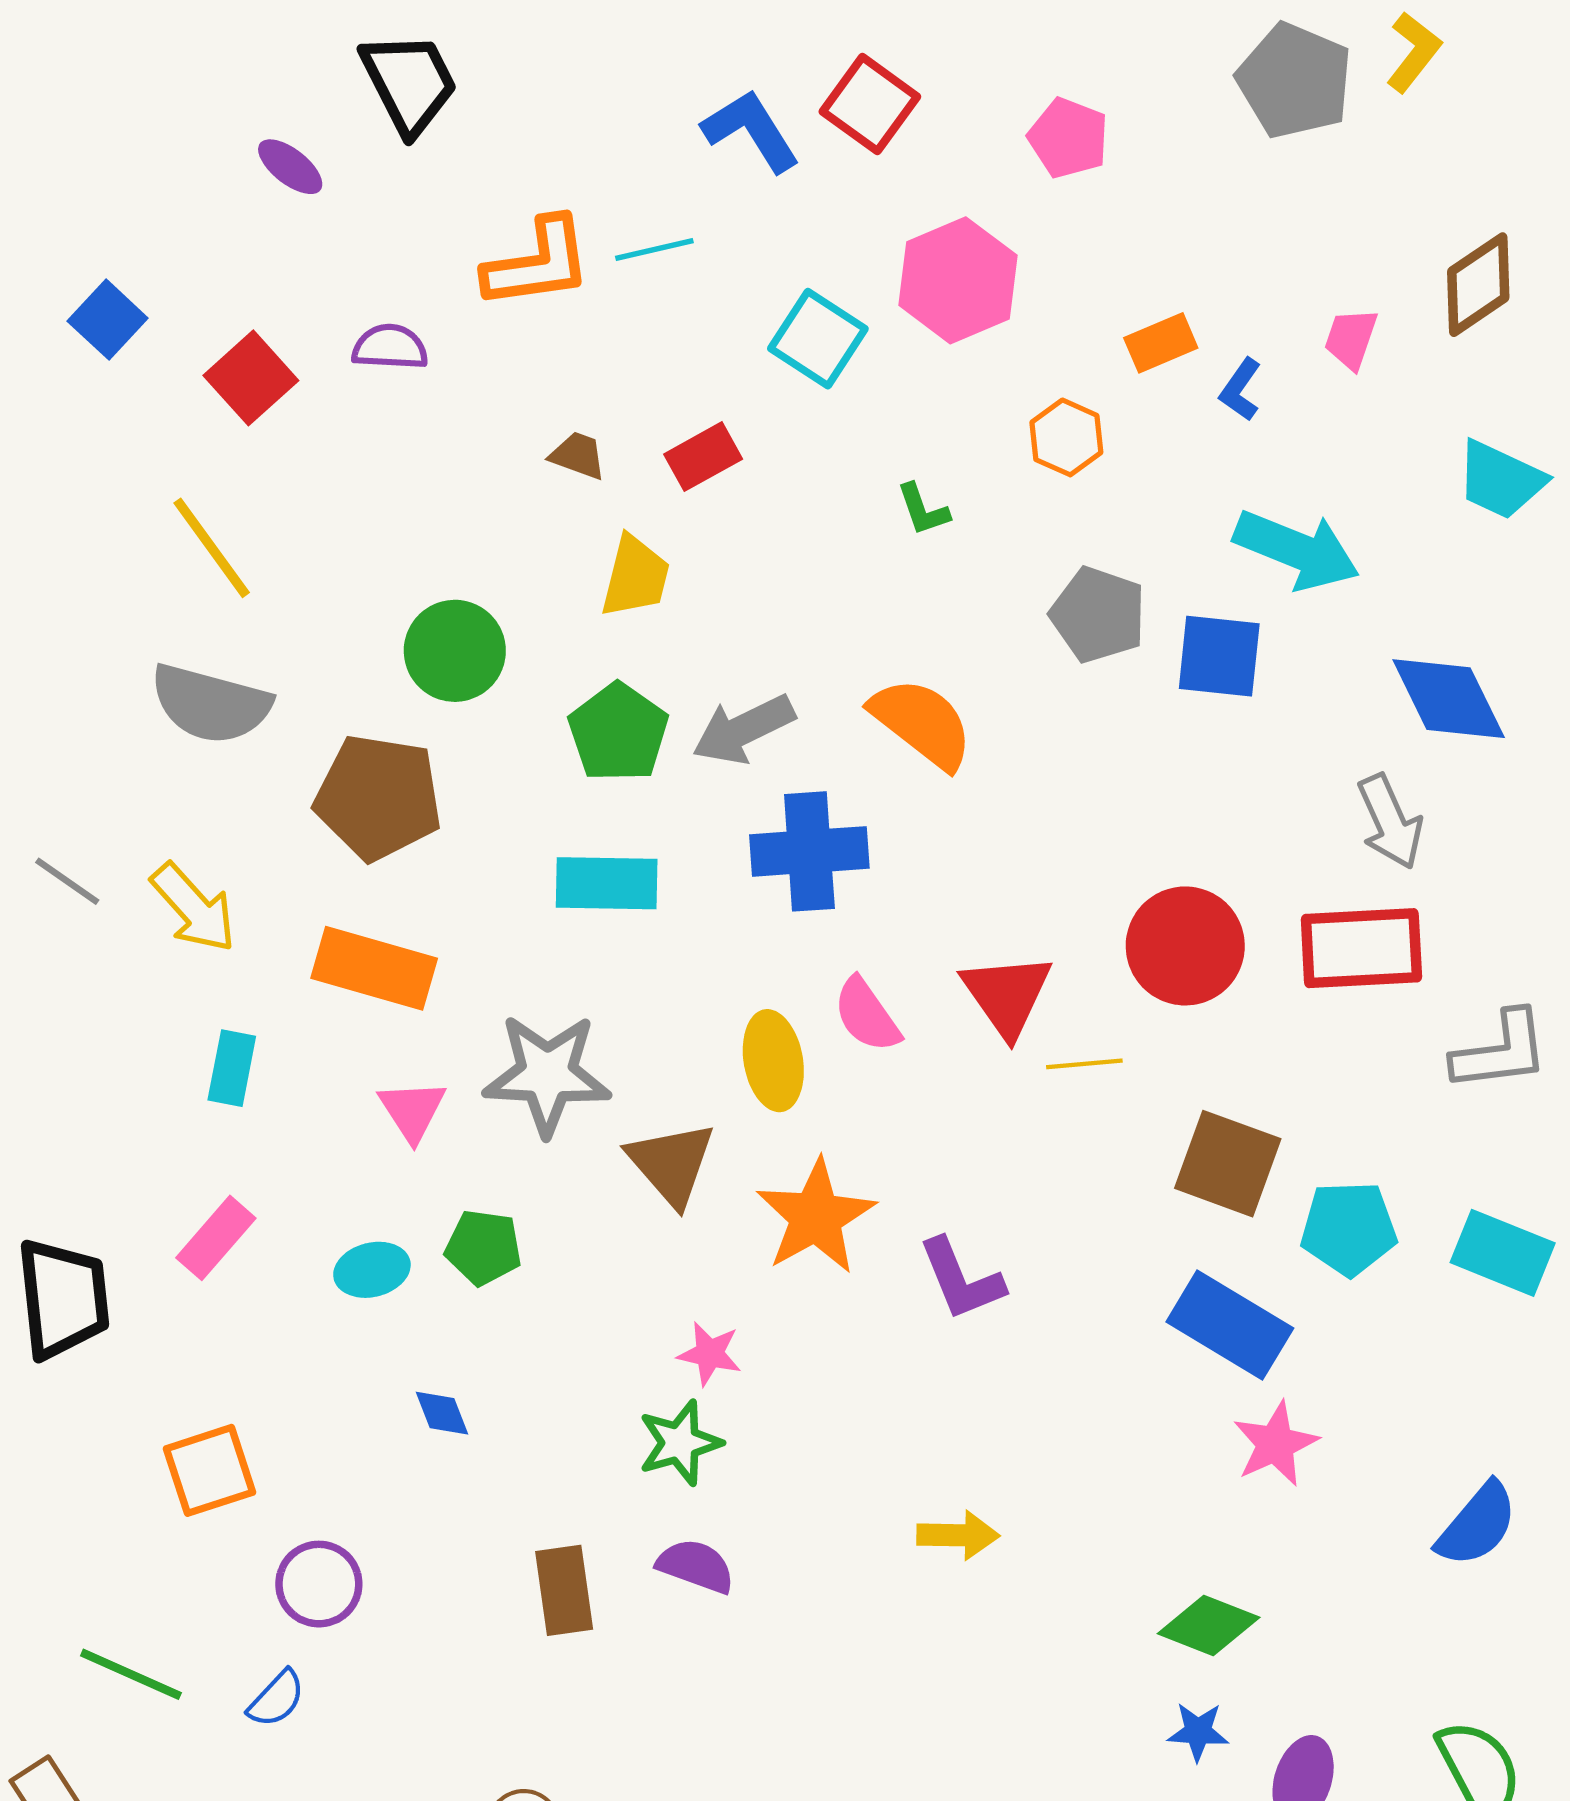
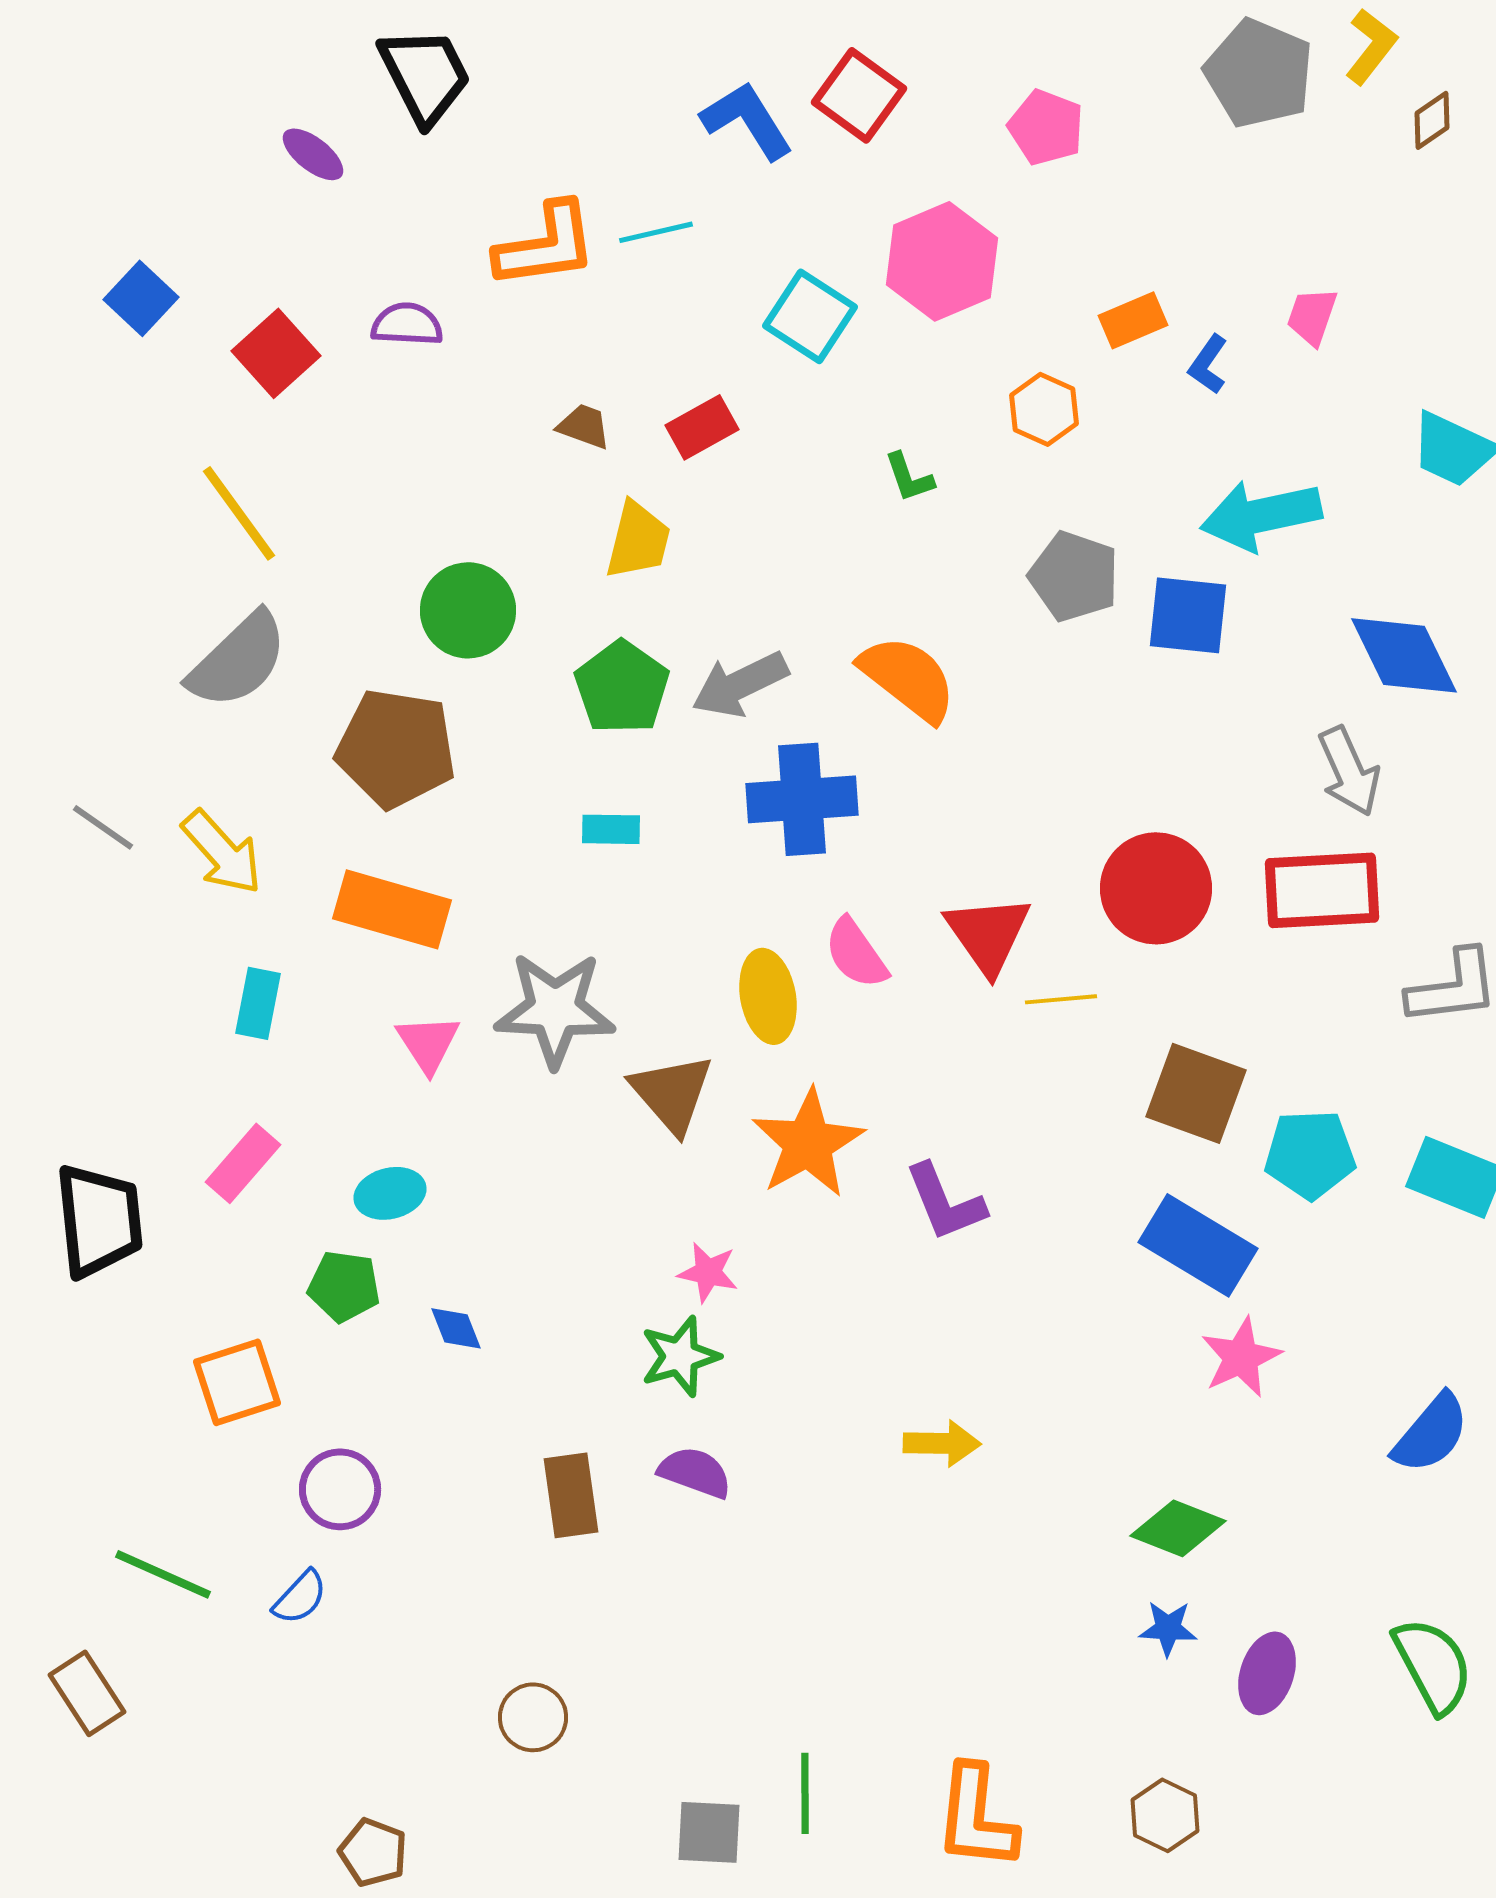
brown diamond: (1478, 285) -> (1432, 120), moved, size x0.6
cyan arrow: (1297, 550) -> (1261, 515), turned 146
gray semicircle: (211, 704) -> (238, 660), turned -59
cyan rectangle: (607, 883) -> (611, 829), size x0.6
green pentagon: (483, 1247) -> (344, 1286), moved

